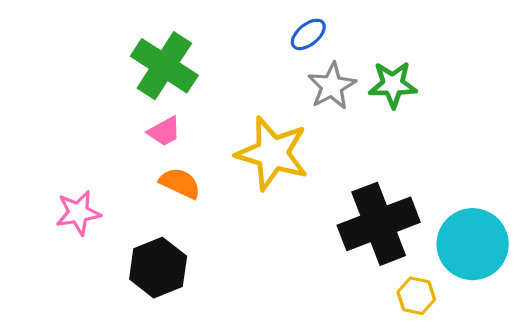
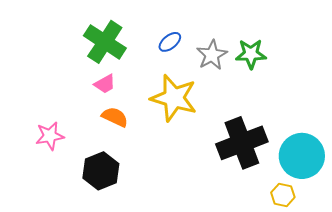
blue ellipse: (308, 34) -> (170, 42), moved
yellow hexagon: (416, 296) -> (283, 195), moved

